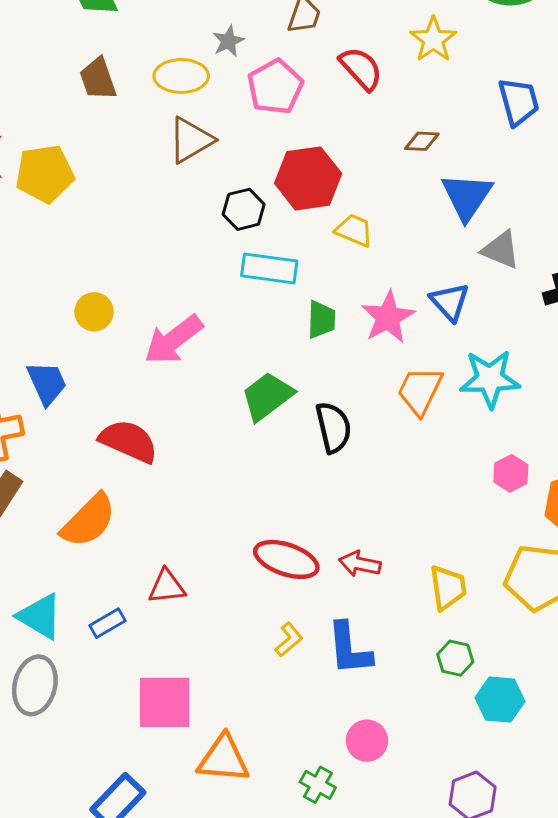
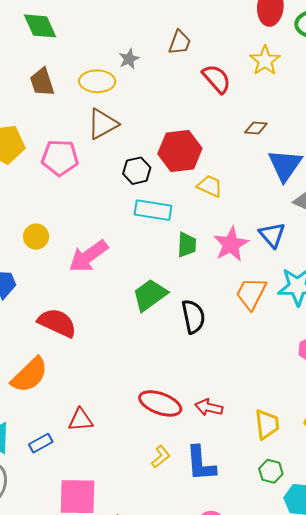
pink pentagon: (275, 87) -> (60, 158), moved, turned 30

